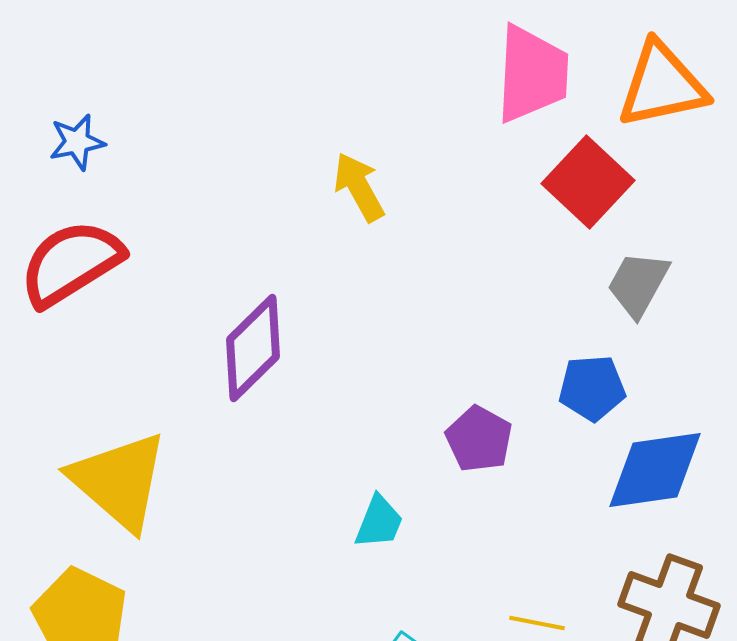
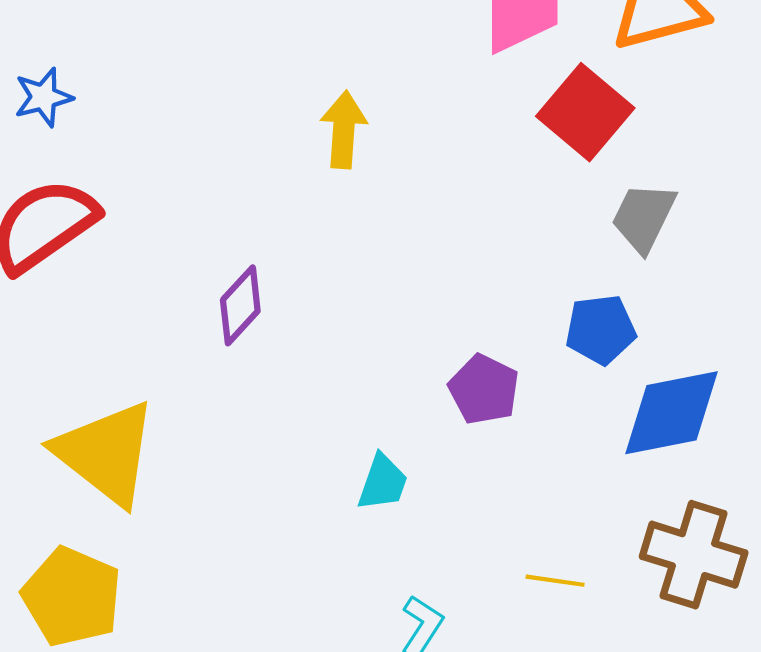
yellow arrow: (359, 187) -> (344, 130), turned 36
purple diamond: (253, 348) -> (240, 305), size x0.7

